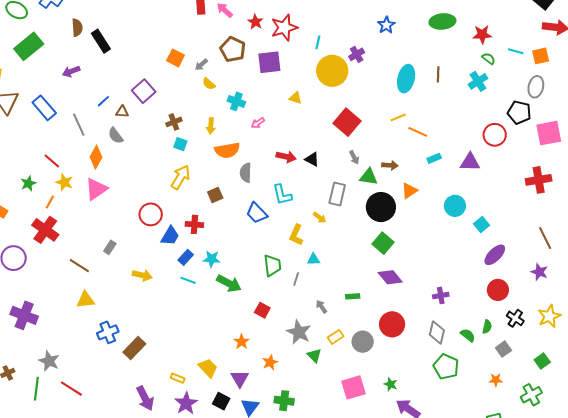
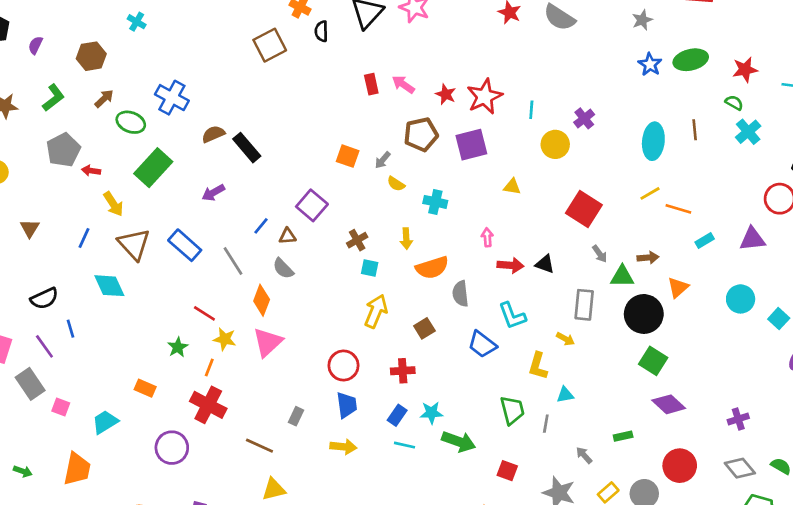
blue star: (386, 25) -> (650, 64), moved
brown semicircle: (77, 28) -> (213, 134), turned -102
brown pentagon: (233, 49) -> (421, 134), turned -30
green semicircle: (489, 59) -> (734, 103), moved
yellow circle: (332, 71) -> (555, 144), size x0.7
pink arrow: (258, 123) -> (487, 237), moved, turned 128
blue trapezoid: (170, 236) -> (347, 405), moved, turned -30
gray diamond: (437, 332) -> (740, 468), turned -45

